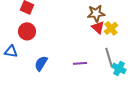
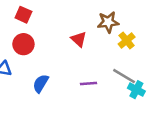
red triangle: (98, 27) -> (79, 39), moved
gray line: (109, 57) -> (124, 76), turned -42

